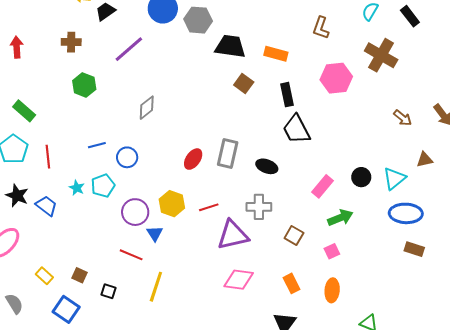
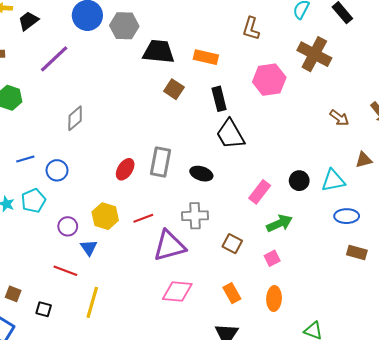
cyan triangle: (394, 178) -> (333, 181), turned 30
purple circle: (135, 212) -> (68, 226), size x0.7
blue ellipse: (406, 213) -> (347, 216), size x0.7

